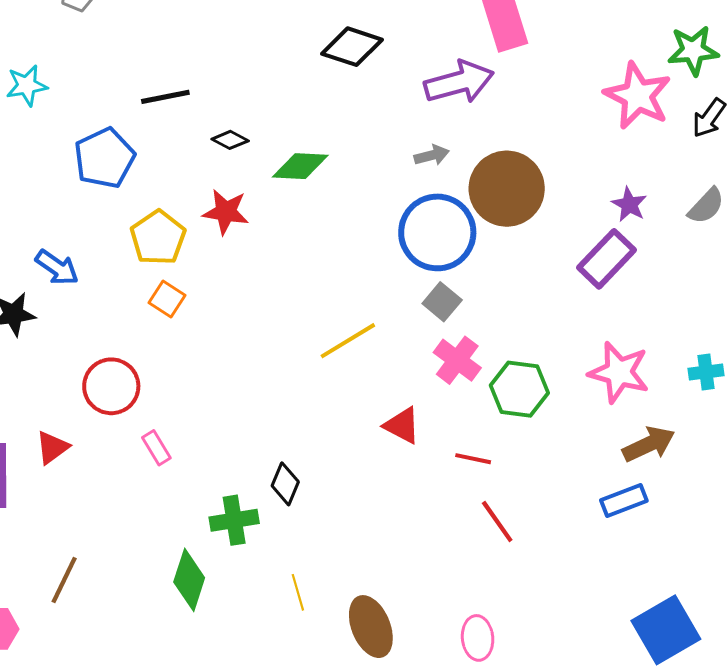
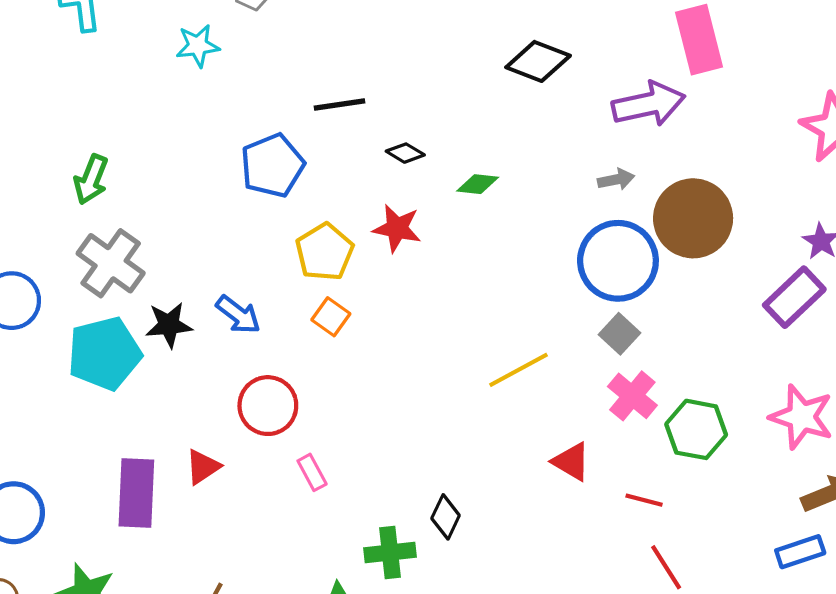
cyan star: (27, 86) -> (198, 46), moved
green diamond: (300, 166) -> (478, 184), size x0.7
blue arrow: (57, 268) -> (238, 315), moved

